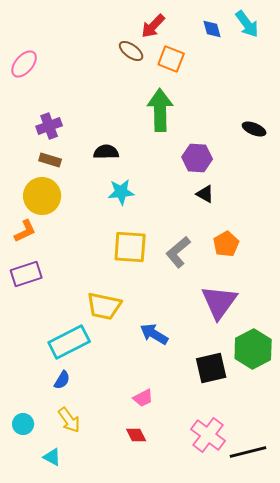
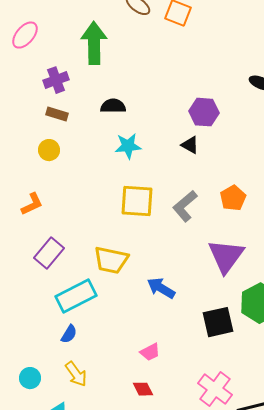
pink ellipse: (24, 64) -> (25, 35), moved
green arrow: (160, 110) -> (94, 43), moved
black triangle: (205, 194) -> (190, 145), moved
yellow circle: (42, 196) -> (49, 150), size x0.6
orange L-shape: (25, 231) -> (32, 204), moved
purple rectangle: (26, 274) -> (49, 253), moved, turned -32

